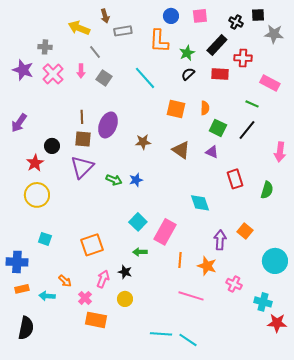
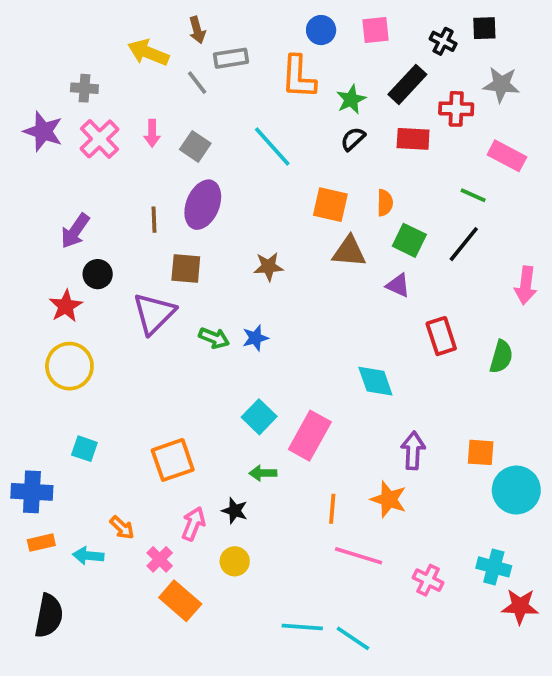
gray star: (274, 34) -> (501, 84), moved
gray line: (95, 52) -> (197, 83), moved
purple arrow: (19, 123) -> (75, 231), moved
purple ellipse: (108, 125) -> (203, 205), moved
brown square: (83, 139) -> (186, 268), moved
brown triangle: (181, 150) -> (349, 252), moved, turned -30
orange square: (245, 231) -> (481, 452), moved, turned -35
orange line: (180, 260) -> (332, 509), moved
pink cross: (234, 284) -> (428, 580), moved
orange rectangle: (96, 320) -> (180, 601), turned 30

